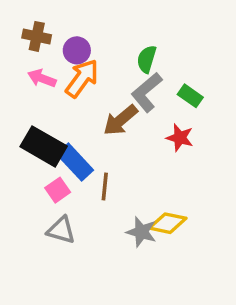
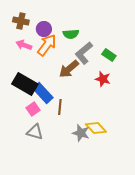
green semicircle: (147, 59) -> (71, 34), moved, turned -112
yellow diamond: (168, 223) -> (96, 128), turned 35

